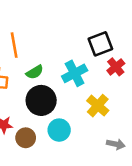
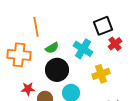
cyan cross: (75, 73) -> (83, 49), turned -30
yellow cross: (98, 106) -> (101, 74), turned 30

